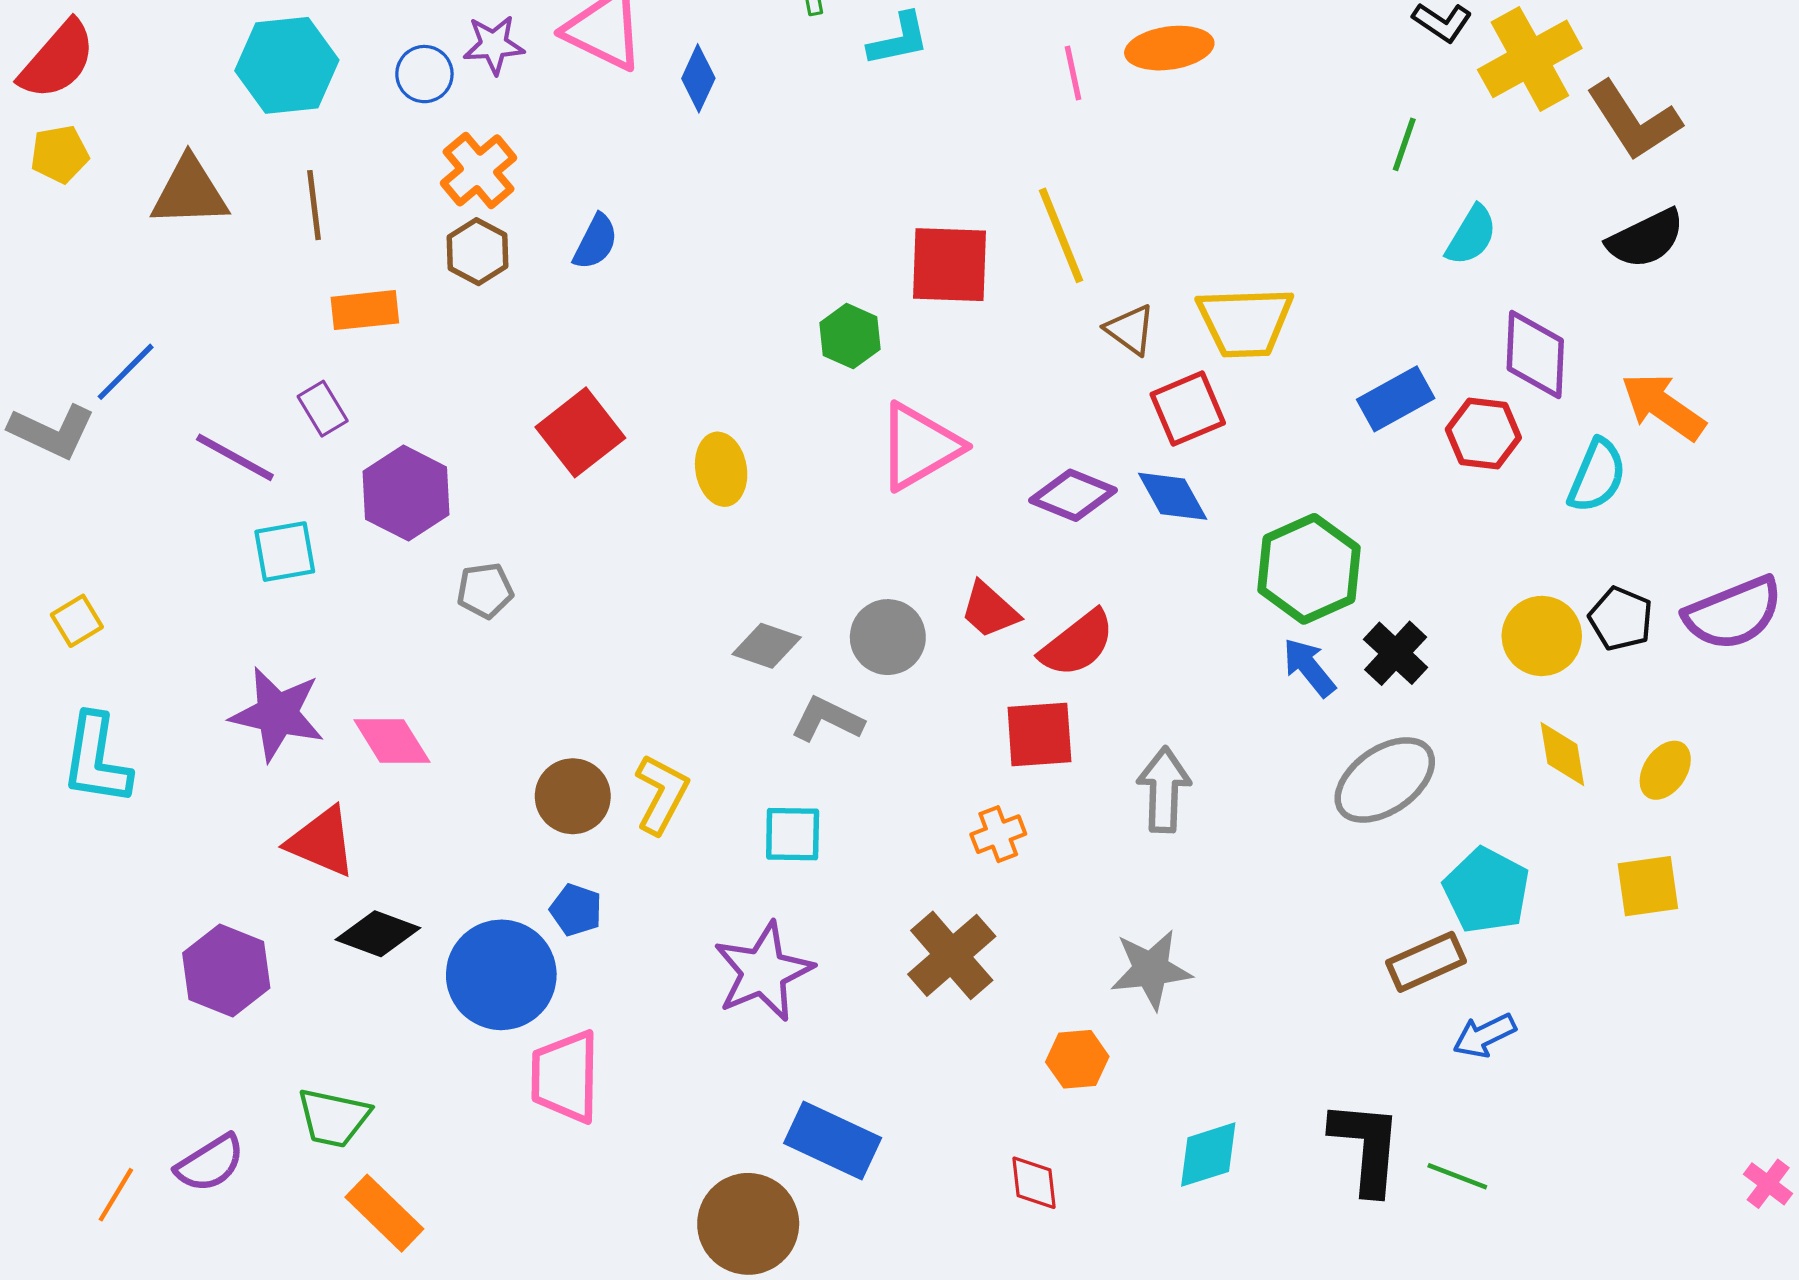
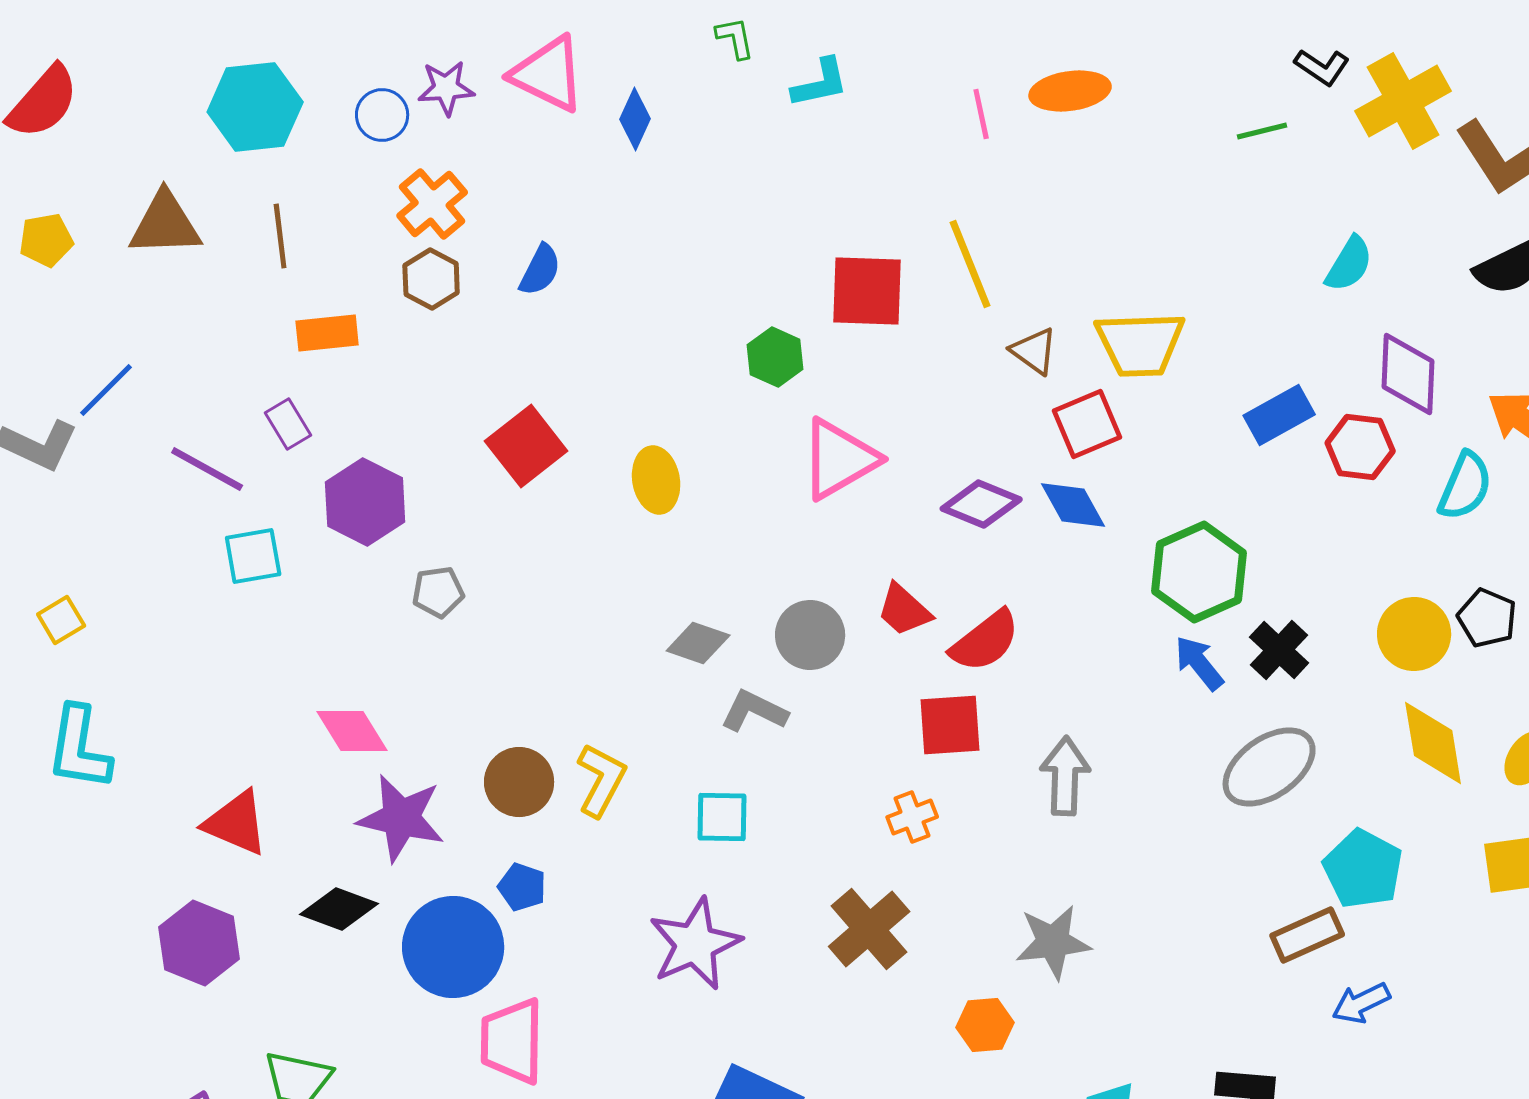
green line: (1404, 144) -> (1262, 131), moved, turned 57
yellow pentagon: (60, 154) -> (46, 240), moved
purple star: (277, 714) -> (401, 818), moved
yellow diamond: (1562, 754) -> (1433, 743), size x1.4
red triangle: (322, 842) -> (236, 823), moved

